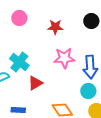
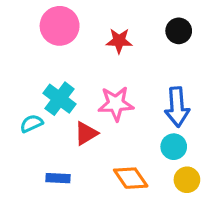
pink circle: (19, 18) -> (60, 26), size x1.5
pink star: (64, 58) -> (116, 104), moved

